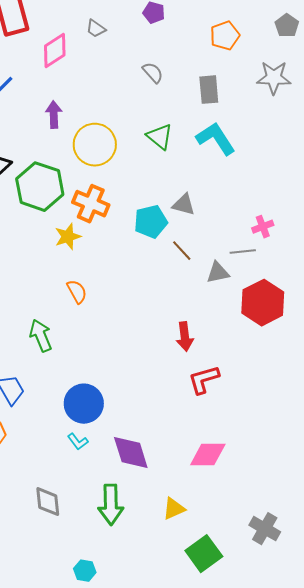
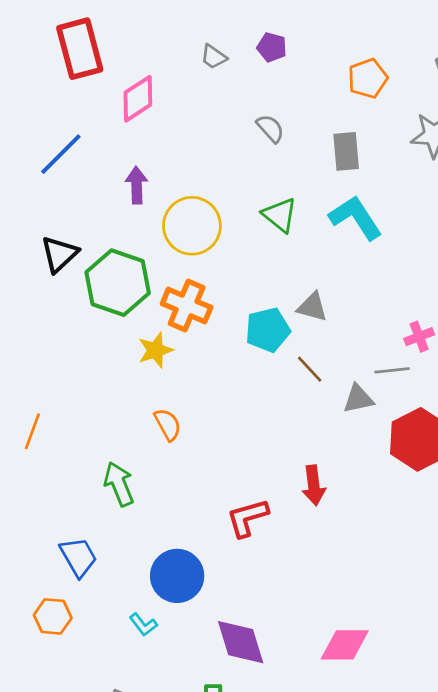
gray trapezoid: (96, 29) -> (214, 57), moved
red L-shape: (204, 380) -> (247, 518), moved
cyan L-shape: (78, 442) -> (143, 625), moved

